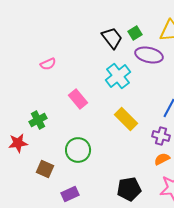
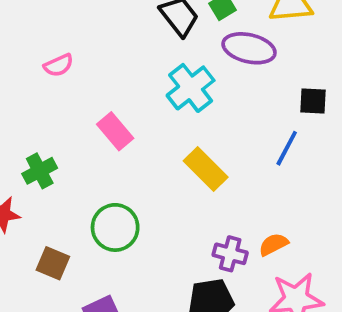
purple cross: (161, 136) -> (230, 254), moved

